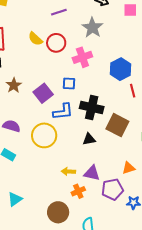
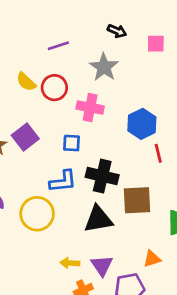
pink cross: (82, 57) -> (90, 108), turned 30
purple square: (43, 93) -> (25, 137), moved
brown square: (117, 125) -> (137, 200), turned -30
black triangle: (89, 139) -> (98, 219), size x1.6
purple triangle: (92, 173) -> (102, 266), turned 42

